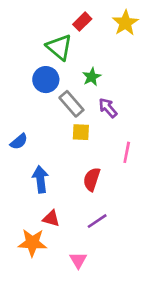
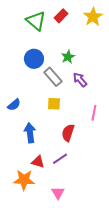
green triangle: (59, 47) -> (36, 21), moved
yellow square: (81, 132) -> (54, 104), moved
purple line: (97, 221) -> (60, 159), moved

